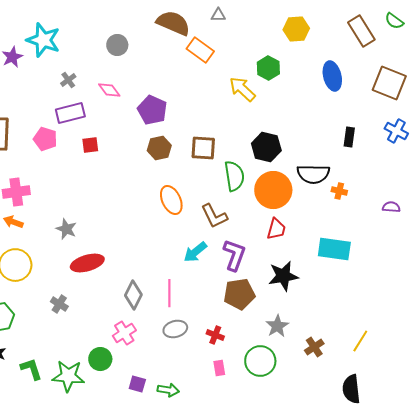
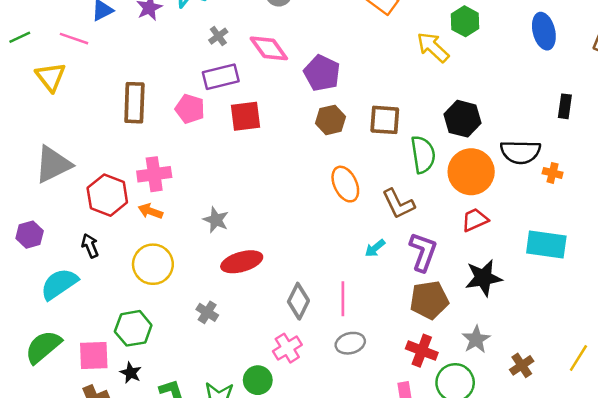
pink diamond: (109, 90) -> (269, 48), size x1.4
red square: (90, 145) -> (245, 116), size x1.5
red trapezoid: (276, 229) -> (475, 220), turned -130
cyan arrow: (195, 252) -> (375, 248), size x0.7
red cross: (215, 335) -> (422, 351), moved, size x1.4

